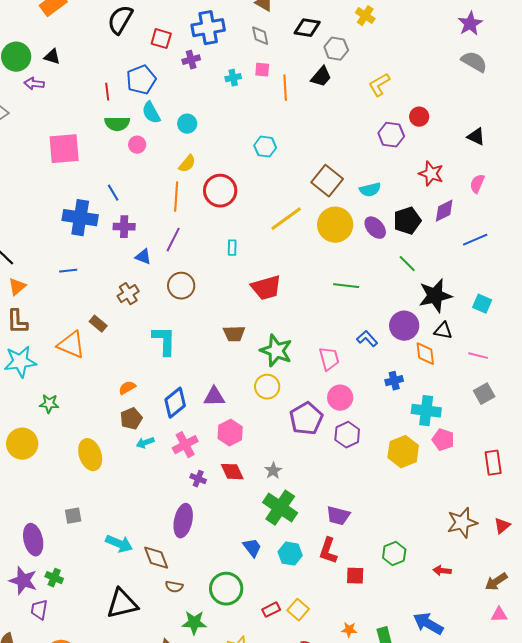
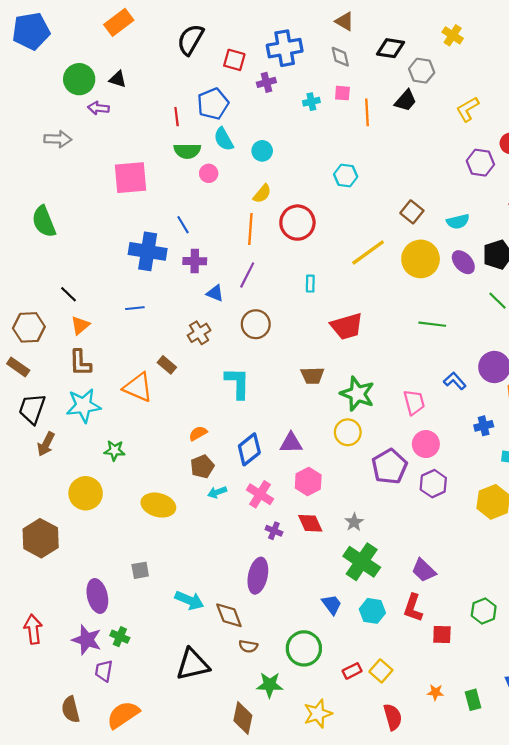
brown square: (327, 181) -> (412, 212), size x0.7
pink cross: (185, 445) -> (260, 494), turned -30
yellow ellipse: (90, 455) -> (158, 505), turned -56
purple trapezoid: (338, 516) -> (424, 570), turned 30

